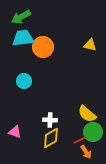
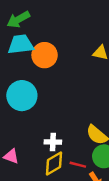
cyan circle: (24, 81) -> (22, 96), size x1.6
red line: (80, 140) -> (78, 165), moved, turned 40

